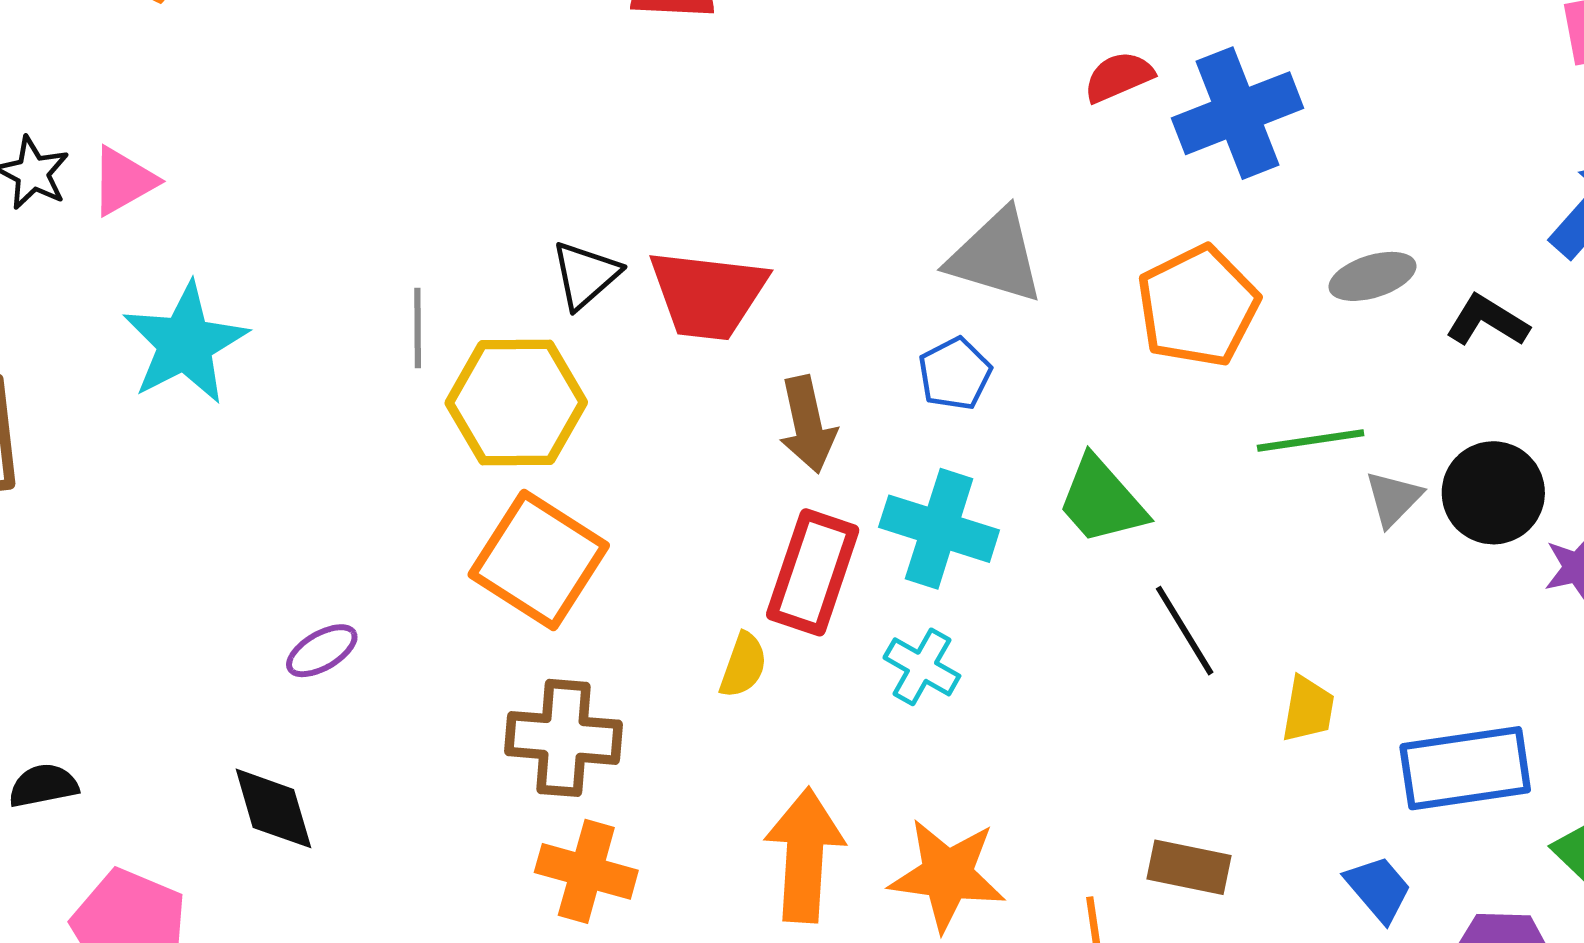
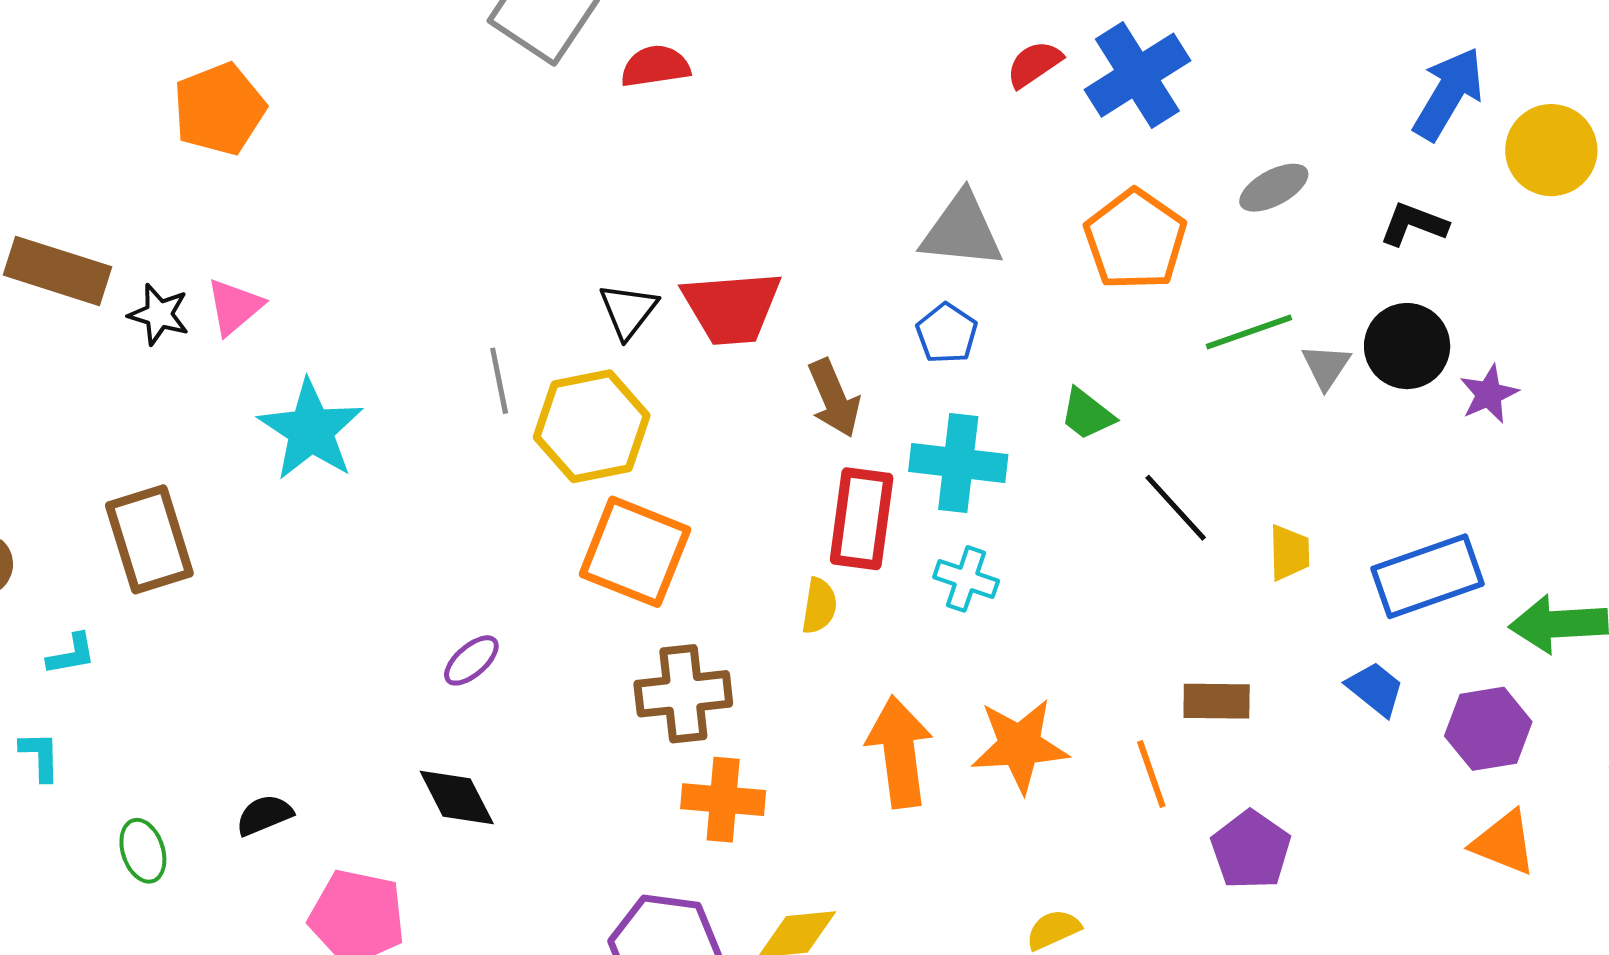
black L-shape: (1487, 321) -> (1414, 224), moved
green trapezoid: (1102, 501) -> (1087, 414), size x0.7

